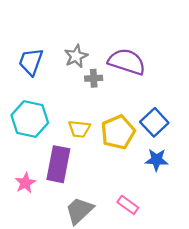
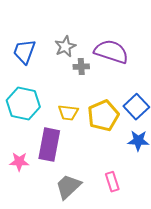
pink star: (25, 183) -> (19, 162), turned 30
pink rectangle: (128, 205) -> (112, 182), turned 36

